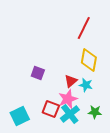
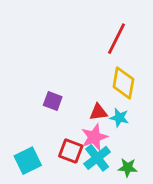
red triangle: (71, 81) -> (98, 112), turned 32
green star: (95, 112) -> (128, 168), moved

